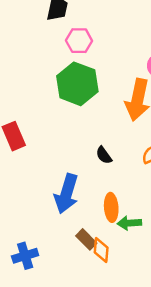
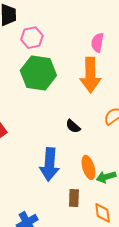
brown rectangle: (86, 239) -> (74, 198), turned 60
orange diamond: (101, 250) -> (103, 213), moved

